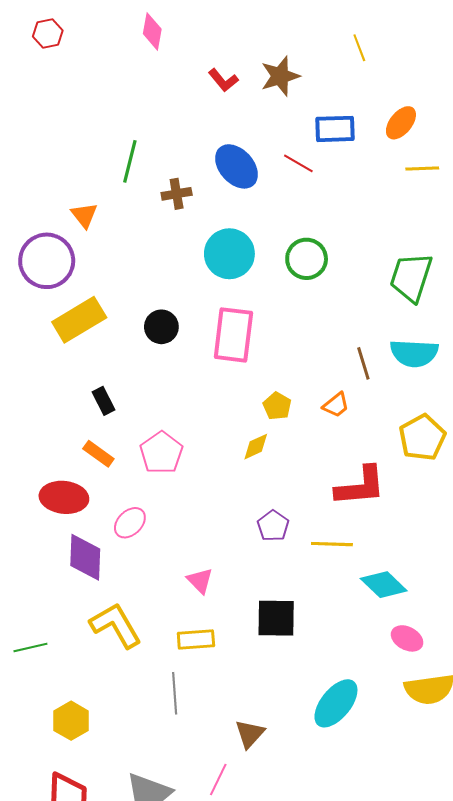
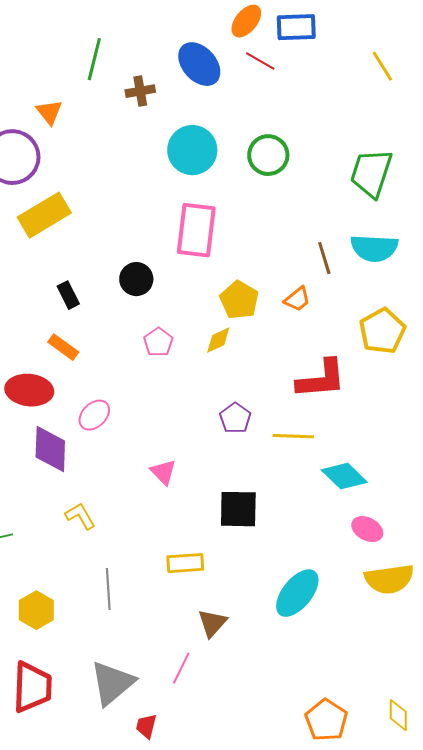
orange ellipse: (401, 123) -> (246, 21), moved
yellow line: (422, 168) -> (382, 66), turned 60
black circle: (161, 327) -> (136, 279), moved
yellow pentagon: (277, 406) -> (239, 300), size x1.4
pink pentagon: (161, 453) -> (158, 342), moved, size x0.7
yellow L-shape: (116, 625) -> (80, 516), size x0.6
yellow rectangle: (196, 639) -> (185, 563), moved
gray line: (175, 693) -> (108, 589), moved

